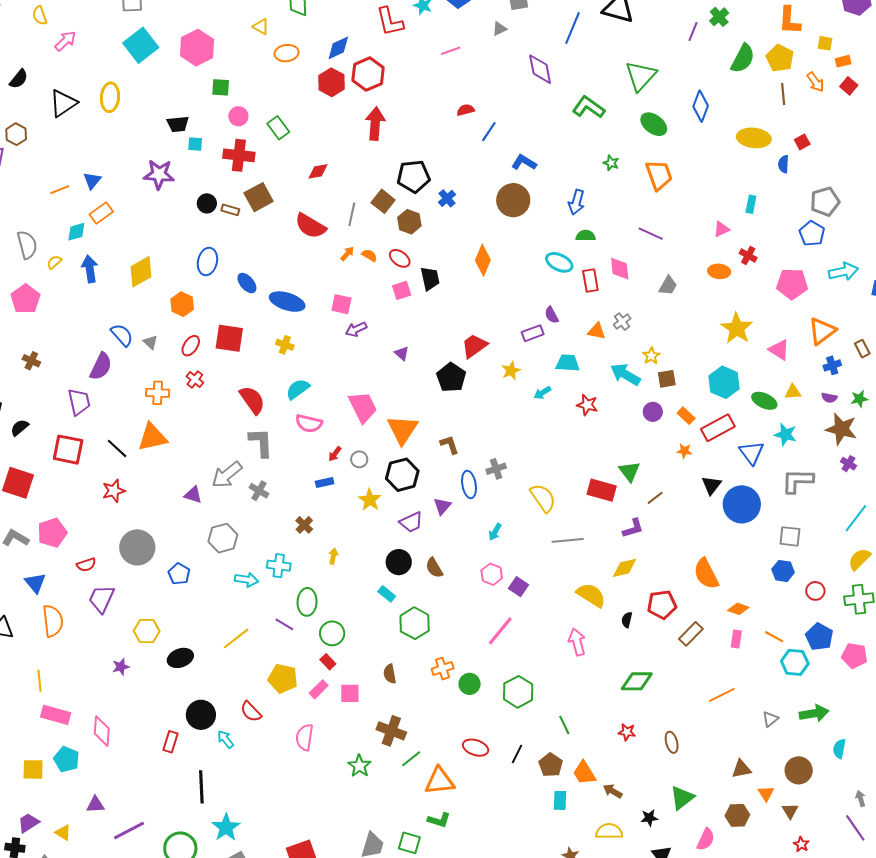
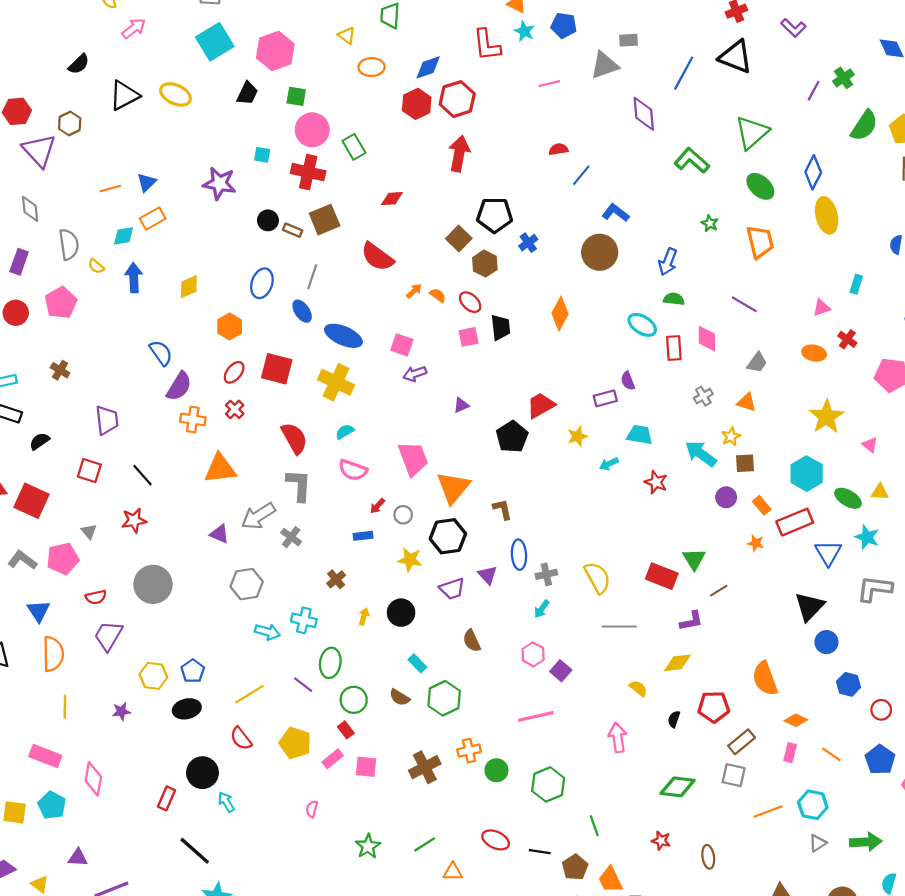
gray triangle: (499, 29) -> (605, 65), size x1.8
yellow ellipse: (110, 97) -> (175, 94), turned -76
pink circle: (238, 116) -> (312, 130), size x1.6
black trapezoid: (178, 124) -> (247, 93), moved, turned -65
yellow ellipse: (754, 138) -> (827, 215), moved, turned 64
gray line: (352, 214) -> (312, 277), moved
yellow semicircle: (54, 262) -> (96, 266), turned -105
yellow diamond: (141, 272) -> (189, 287), size x0.7
orange triangle: (597, 331) -> (747, 402), moved
gray triangle: (150, 342) -> (89, 531), moved
yellow cross: (285, 345) -> (336, 382), size x1.8
pink triangle: (779, 350) -> (870, 445), size x0.7
purple triangle: (402, 353) -> (461, 405), turned 49
purple semicircle: (101, 366) -> (179, 386), moved
cyan semicircle: (298, 389) -> (345, 432), size x0.7
orange triangle: (152, 437) -> (220, 469), moved
red square: (68, 450) -> (89, 471), size x0.7
gray cross: (496, 469) -> (546, 574), moved
black triangle: (712, 485) -> (810, 607), moved, size x1.4
yellow star: (370, 500) -> (410, 560), turned -30
blue circle: (742, 504) -> (826, 642), moved, size x0.6
purple triangle: (442, 506) -> (488, 575), turned -30
gray square: (790, 536) -> (734, 775), moved
black circle: (399, 562) -> (401, 613), moved
blue pentagon: (179, 574) -> (193, 671), moved
yellow semicircle: (591, 595) -> (638, 688), size x0.6
pink line: (500, 631) -> (536, 716), turned 32
cyan hexagon: (795, 662) -> (813, 805), moved
brown semicircle: (390, 674) -> (400, 697), moved, turned -54
yellow line: (39, 681) -> (65, 707), moved
red semicircle: (251, 712) -> (241, 738), moved
brown cross: (391, 731) -> (425, 767), moved, turned 36
pink semicircle: (305, 737) -> (312, 809), size x0.6
black line: (517, 754) -> (540, 852), turned 66
orange triangle: (440, 781) -> (453, 872), size x0.6
black line: (201, 787) -> (195, 851), turned -52

